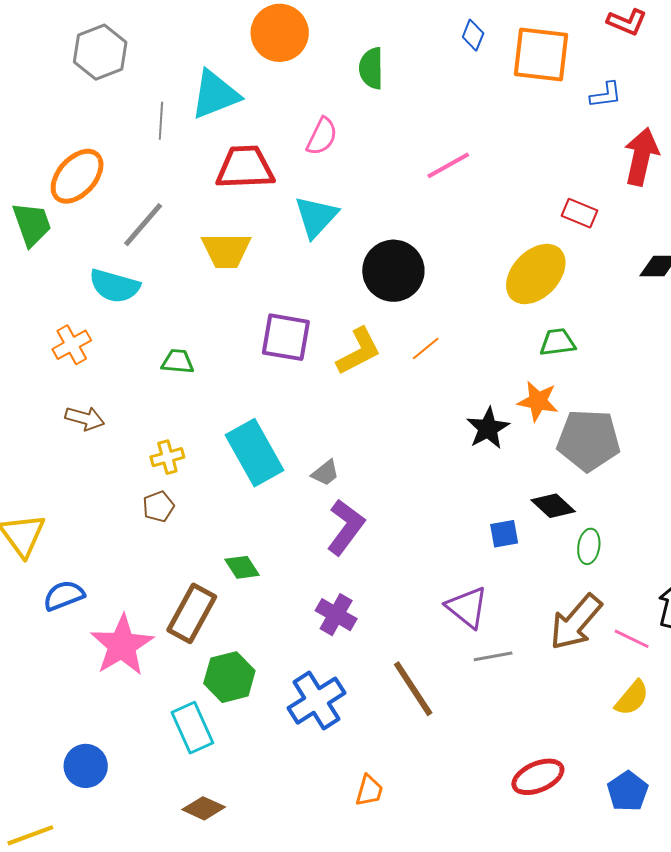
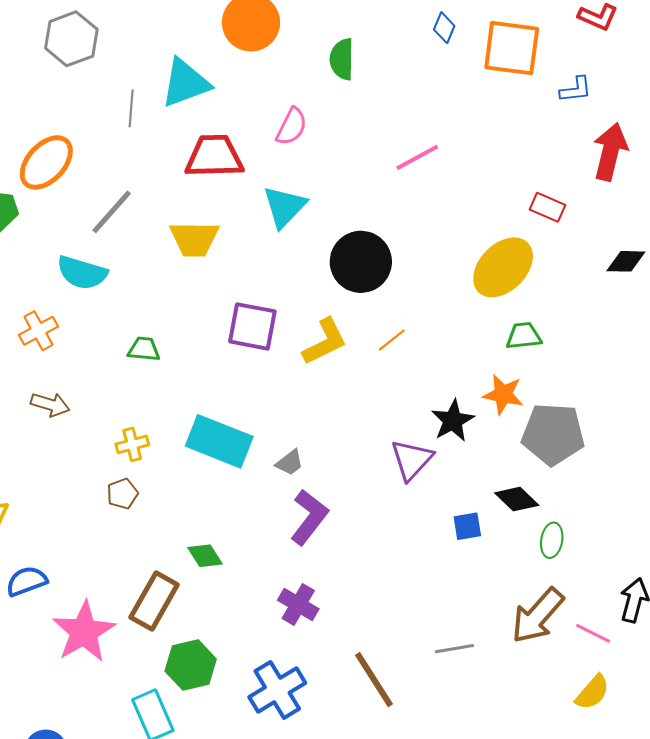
cyan rectangle: (254, 453) -> (219, 441), turned -40
purple triangle: (467, 607) -> (412, 460), moved, turned 33

